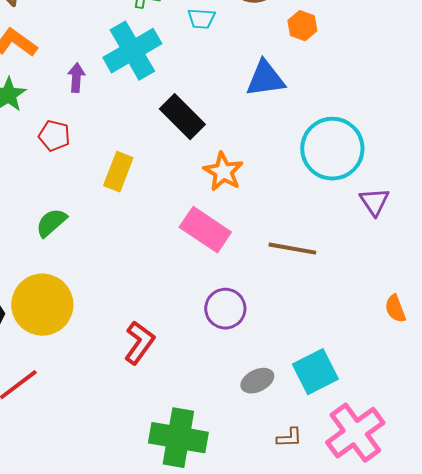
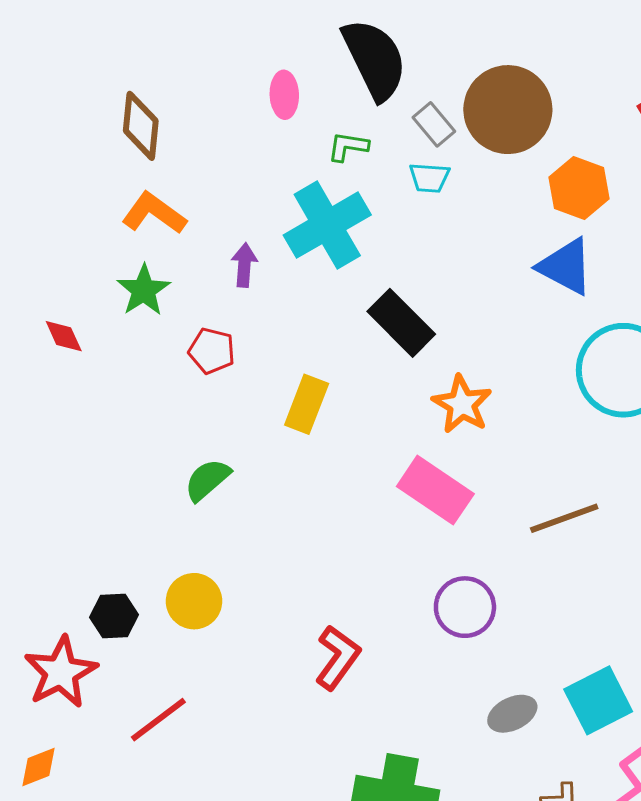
orange hexagon: (302, 26) -> (579, 188), size x1.4
blue triangle: (265, 79) -> (566, 267), moved, turned 36
brown line: (292, 249) -> (564, 518), turned -30
yellow circle: (42, 305) -> (194, 601), size x0.6

